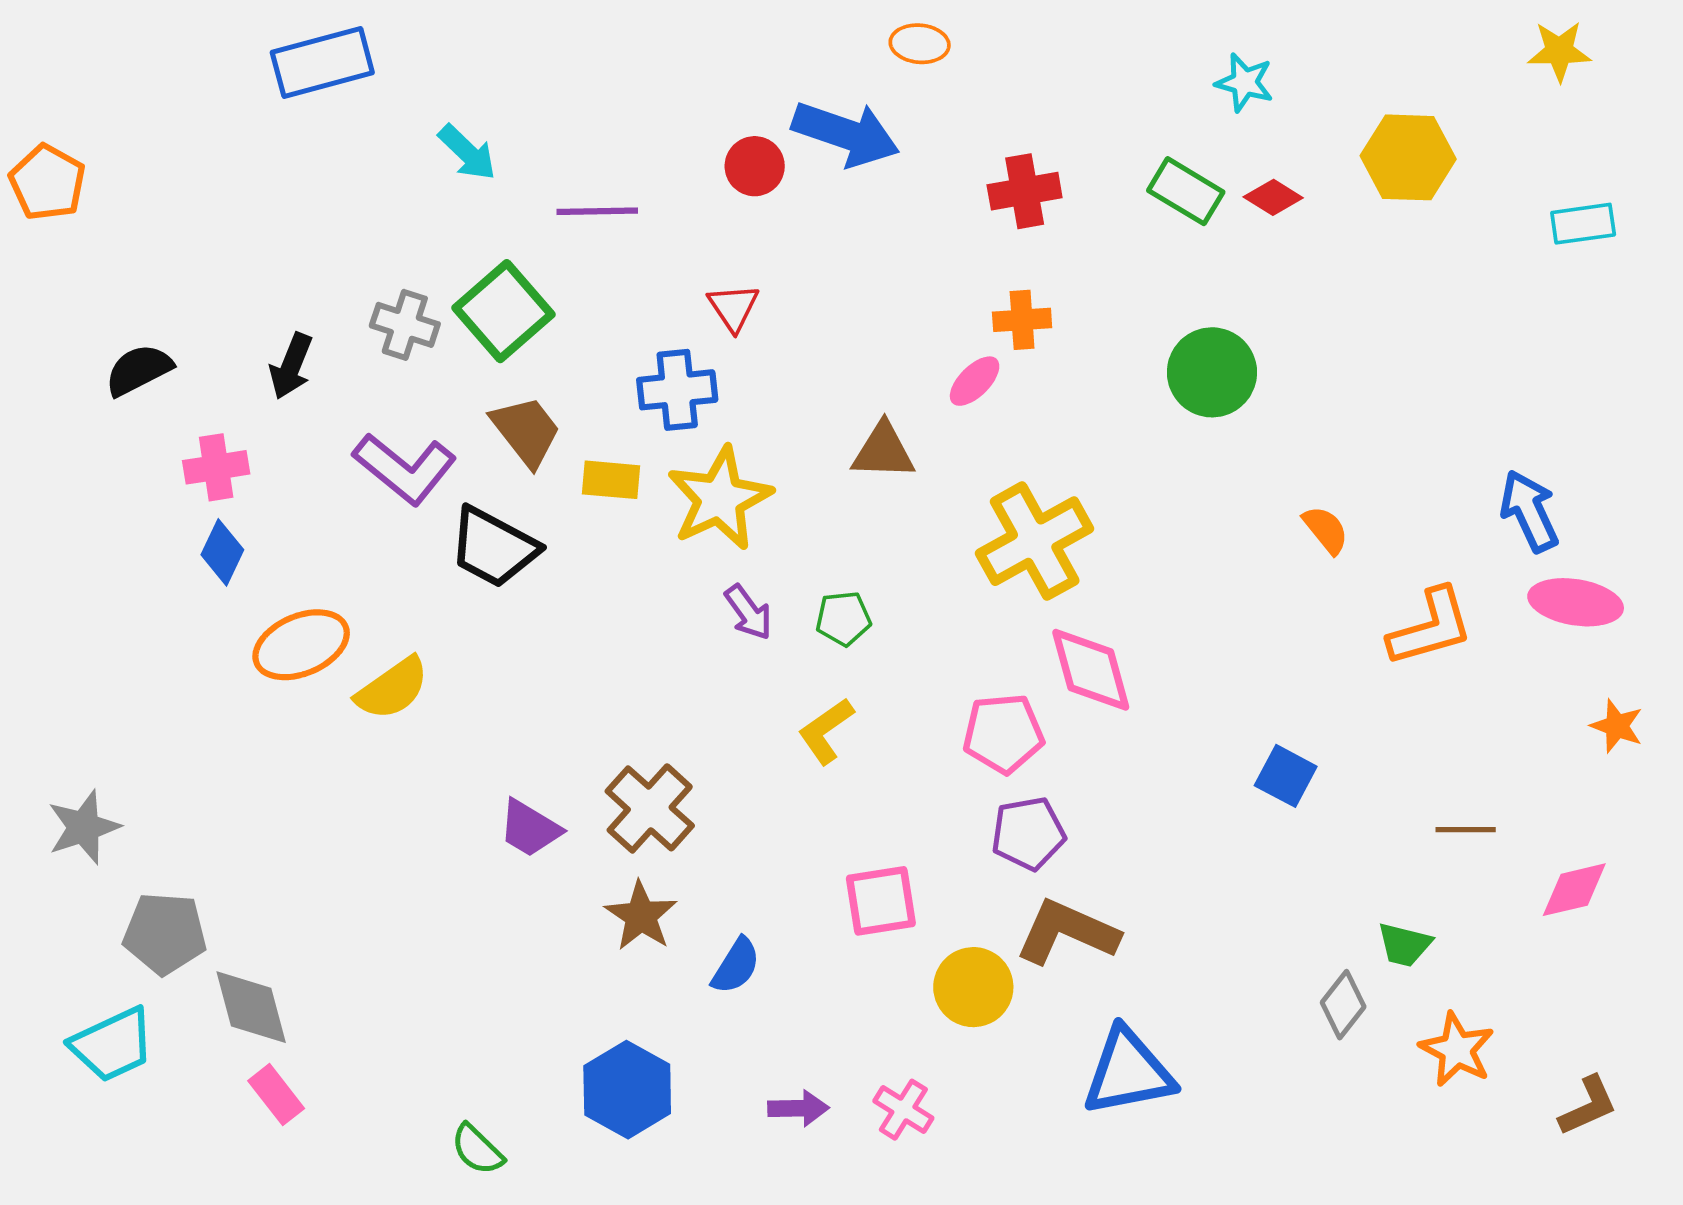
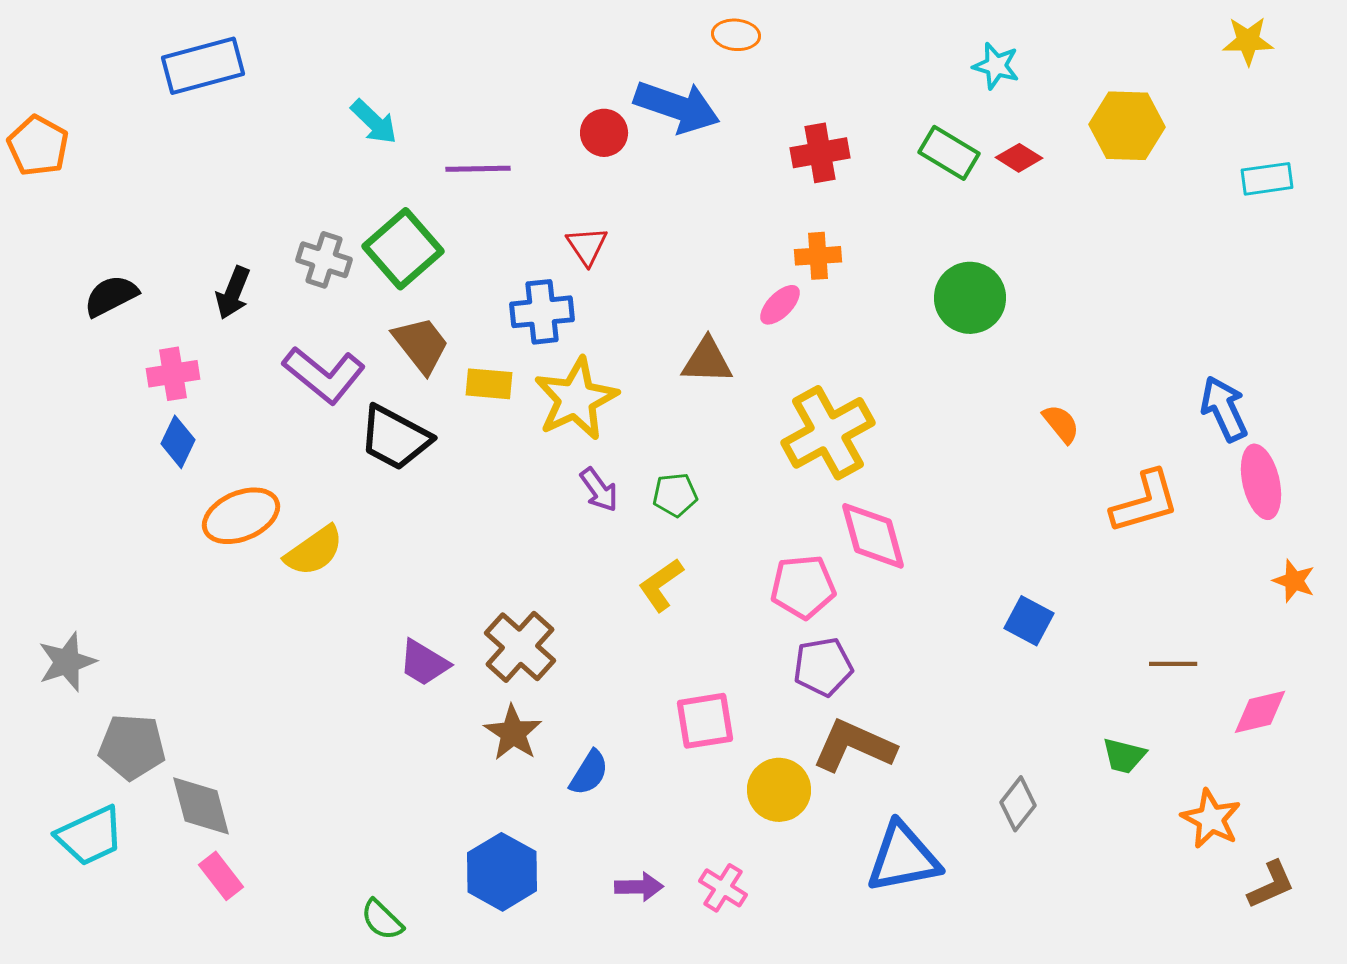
blue rectangle: (322, 62) -> (203, 66), moved
pink ellipse: (1576, 602) -> (1261, 482), turned 68
gray diamond: (1343, 1005) -> (1018, 804), moved
orange star: (1457, 1050) -> (1211, 819), moved

